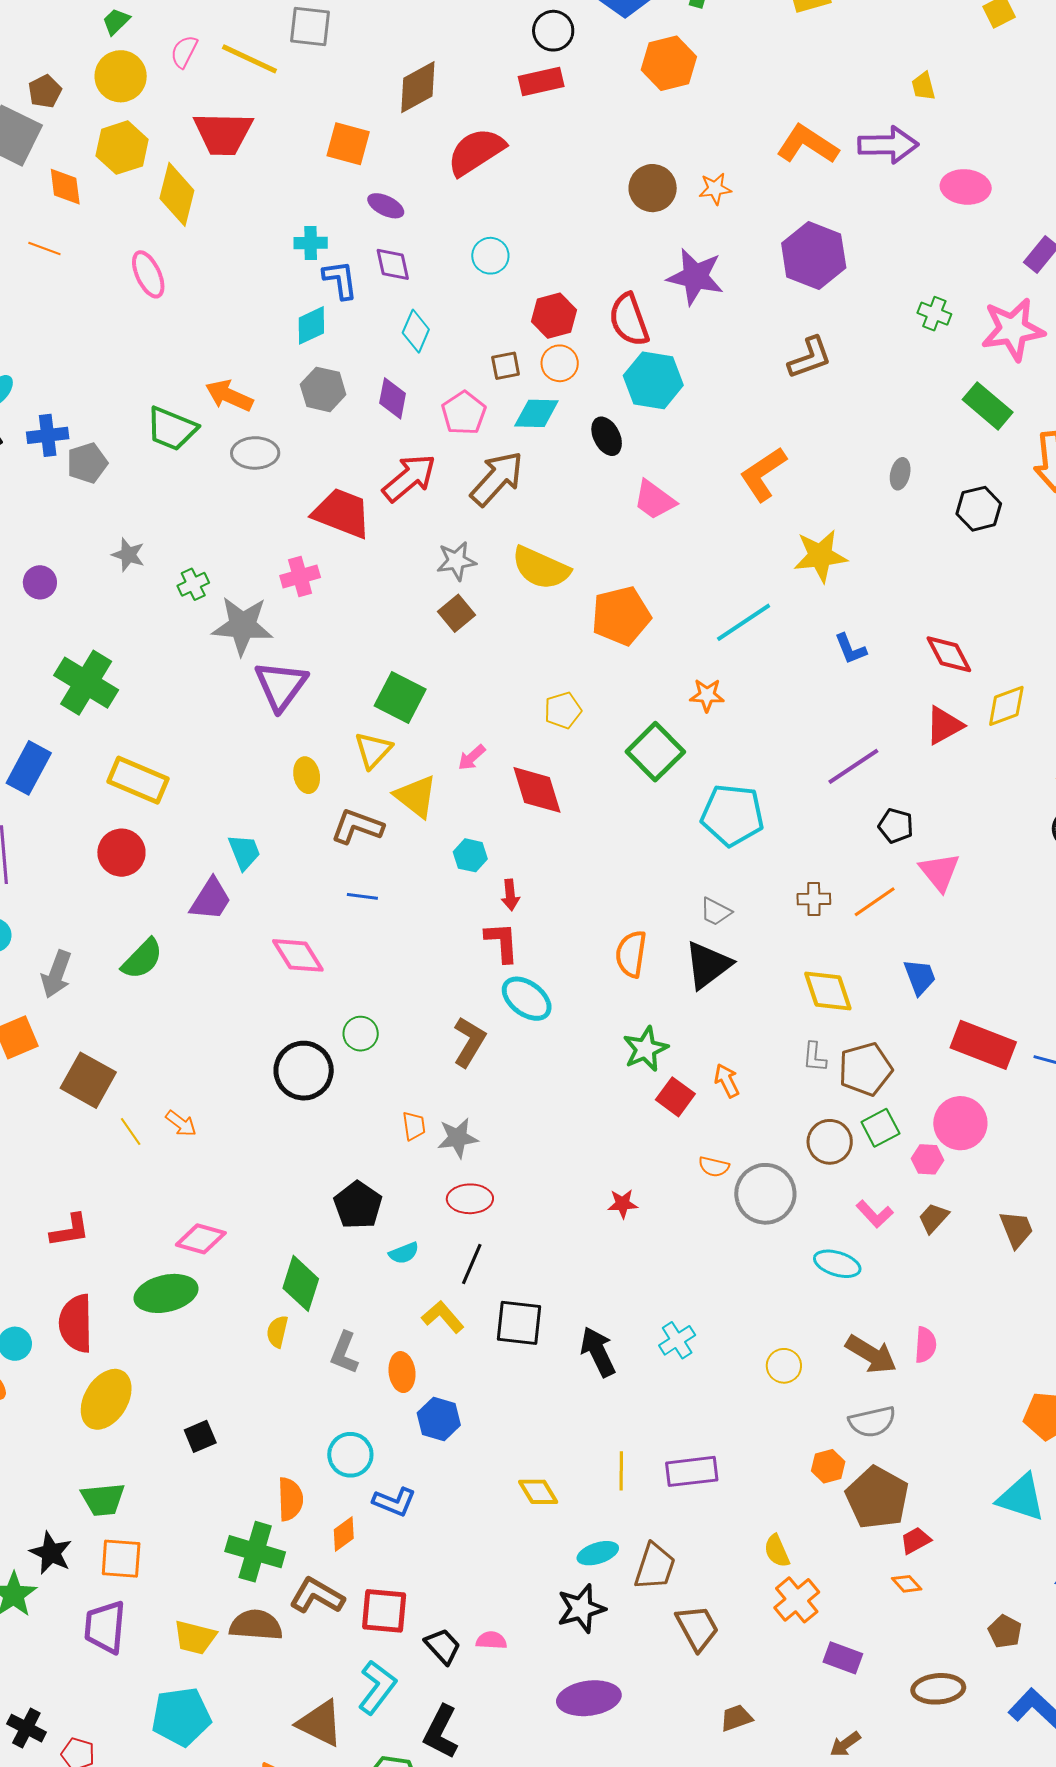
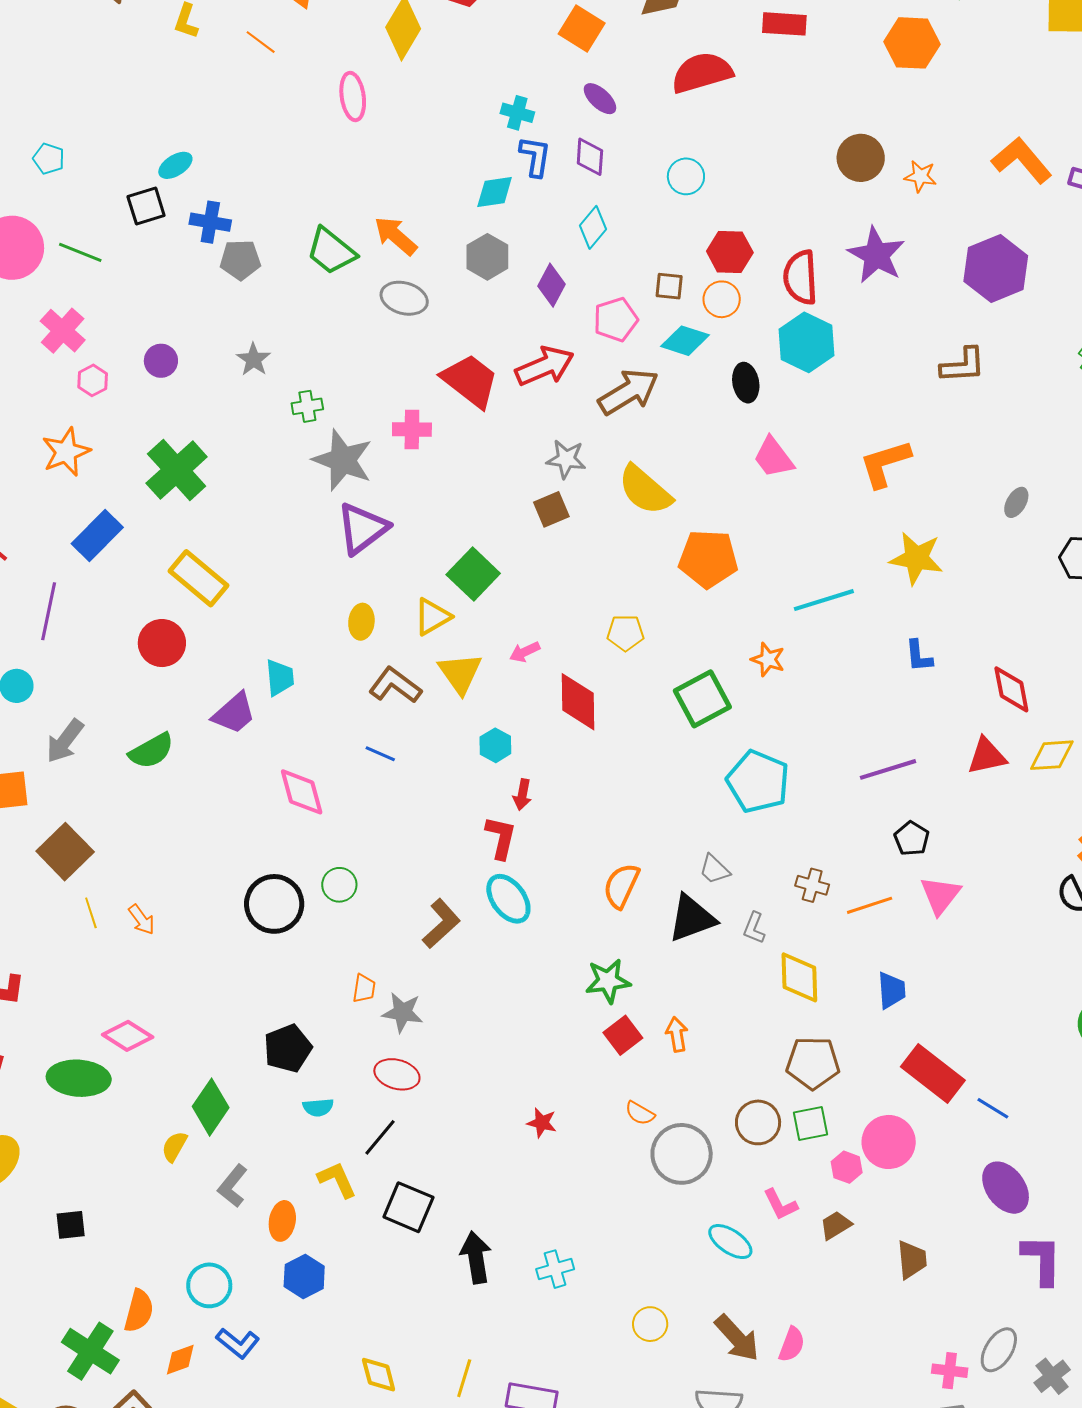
gray L-shape: (815, 1057) -> (754, 928), moved

